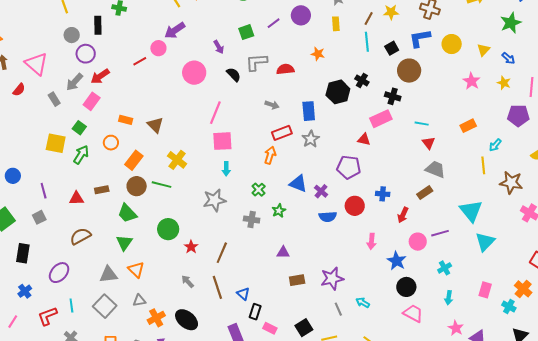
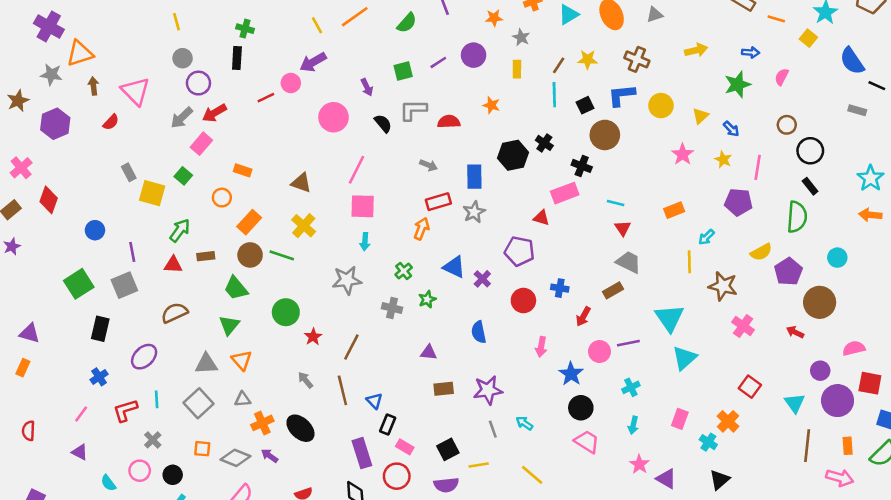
black rectangle: (98, 25) -> (237, 58), moved
gray rectangle: (54, 99) -> (129, 172), moved
brown triangle: (155, 125) -> (301, 183), moved, turned -30
green arrow: (81, 155) -> (180, 230), moved
gray square: (39, 217) -> (124, 285), size x1.5
blue semicircle: (328, 217) -> (479, 332), moved, turned 78

